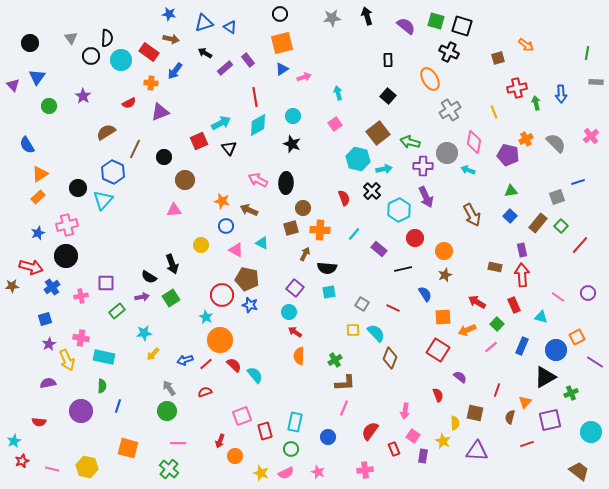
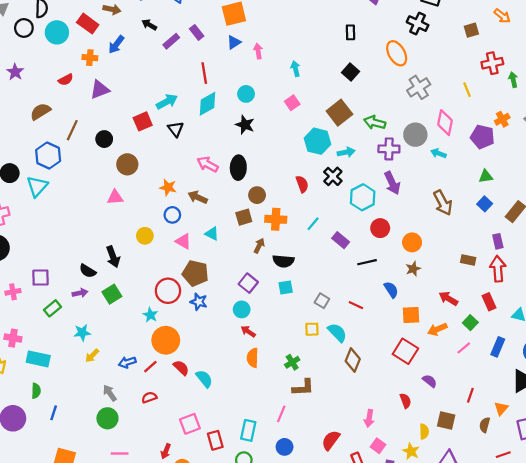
pink arrow: (304, 77) -> (258, 51), turned -80
pink line: (344, 408) -> (281, 414), moved

